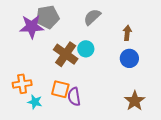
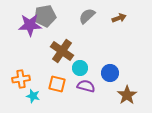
brown arrow: (127, 33) -> (119, 18), moved, turned 64
cyan circle: (86, 49) -> (80, 68), moved
blue circle: (129, 58) -> (110, 73), moved
purple semicircle: (74, 97) -> (86, 86), moved, turned 114

